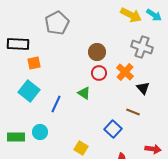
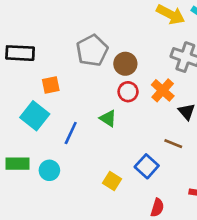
gray pentagon: (57, 23) -> (92, 50), moved
orange square: (34, 63) -> (51, 85), moved
green rectangle: (16, 137) -> (17, 164), moved
yellow square: (81, 148) -> (112, 181), moved

